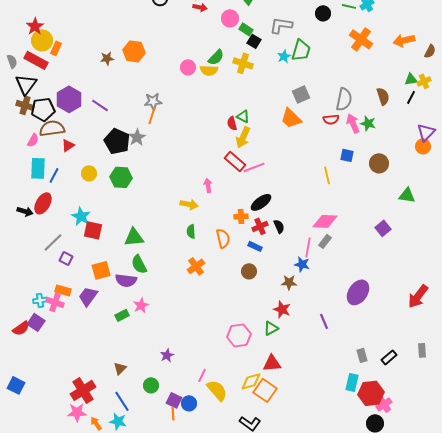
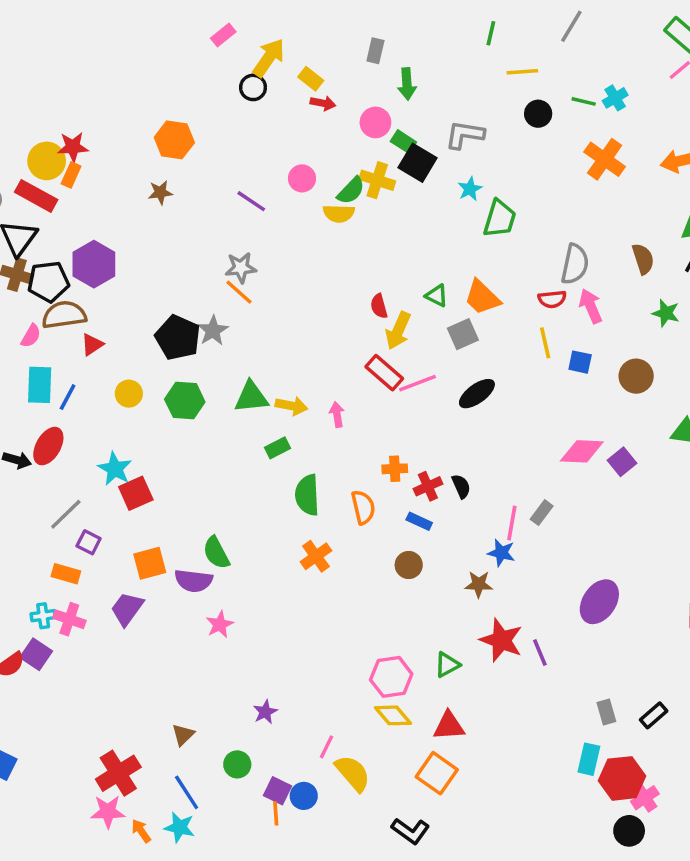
red star: (35, 26) -> (73, 147), moved, turned 30
black square: (254, 41) -> (417, 163), size x1.5
green trapezoid: (301, 50) -> (500, 219), moved
orange hexagon: (134, 51) -> (174, 140), moved
yellow cross: (243, 63) -> (377, 180), moved
pink circle: (188, 67) -> (302, 178), moved
gray square: (301, 94) -> (463, 334), moved
purple line: (100, 105) -> (251, 201), moved
orange line: (152, 115) -> (239, 292), turned -66
green triangle: (243, 116) -> (437, 296), moved
green star: (368, 123) -> (666, 313), moved
yellow line: (327, 175) -> (545, 343), moved
black ellipse: (261, 202) -> (477, 394), moved
yellow arrow: (189, 204) -> (291, 406), moved
pink diamond: (325, 221) -> (582, 451), moved
purple square: (383, 228) -> (622, 462), moved
red square: (93, 230) -> (136, 493), turned -36
green semicircle: (191, 231) -> (307, 495), size x1.6
green triangle: (134, 237) -> (251, 397), moved
orange rectangle: (63, 290) -> (66, 574), moved
red star: (282, 309) -> (501, 640), moved, size x1.4
green rectangle: (122, 315) -> (277, 448), moved
yellow diamond: (251, 381) -> (393, 715), moved, turned 65

